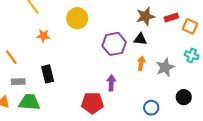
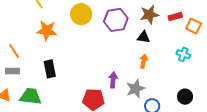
orange star: (43, 36) -> (47, 31), size x1.5
purple hexagon: (114, 44) -> (116, 20), moved
cyan cross: (192, 55) -> (183, 54), moved
gray star: (165, 67) -> (135, 89), moved
gray rectangle: (18, 82) -> (12, 71), moved

